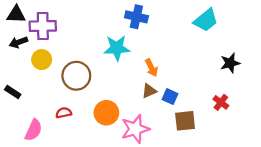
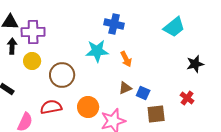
black arrow: (19, 42) -> (12, 46), turned 112
orange arrow: (151, 68) -> (126, 59), moved
red semicircle: (64, 113) -> (51, 107), size x1.5

